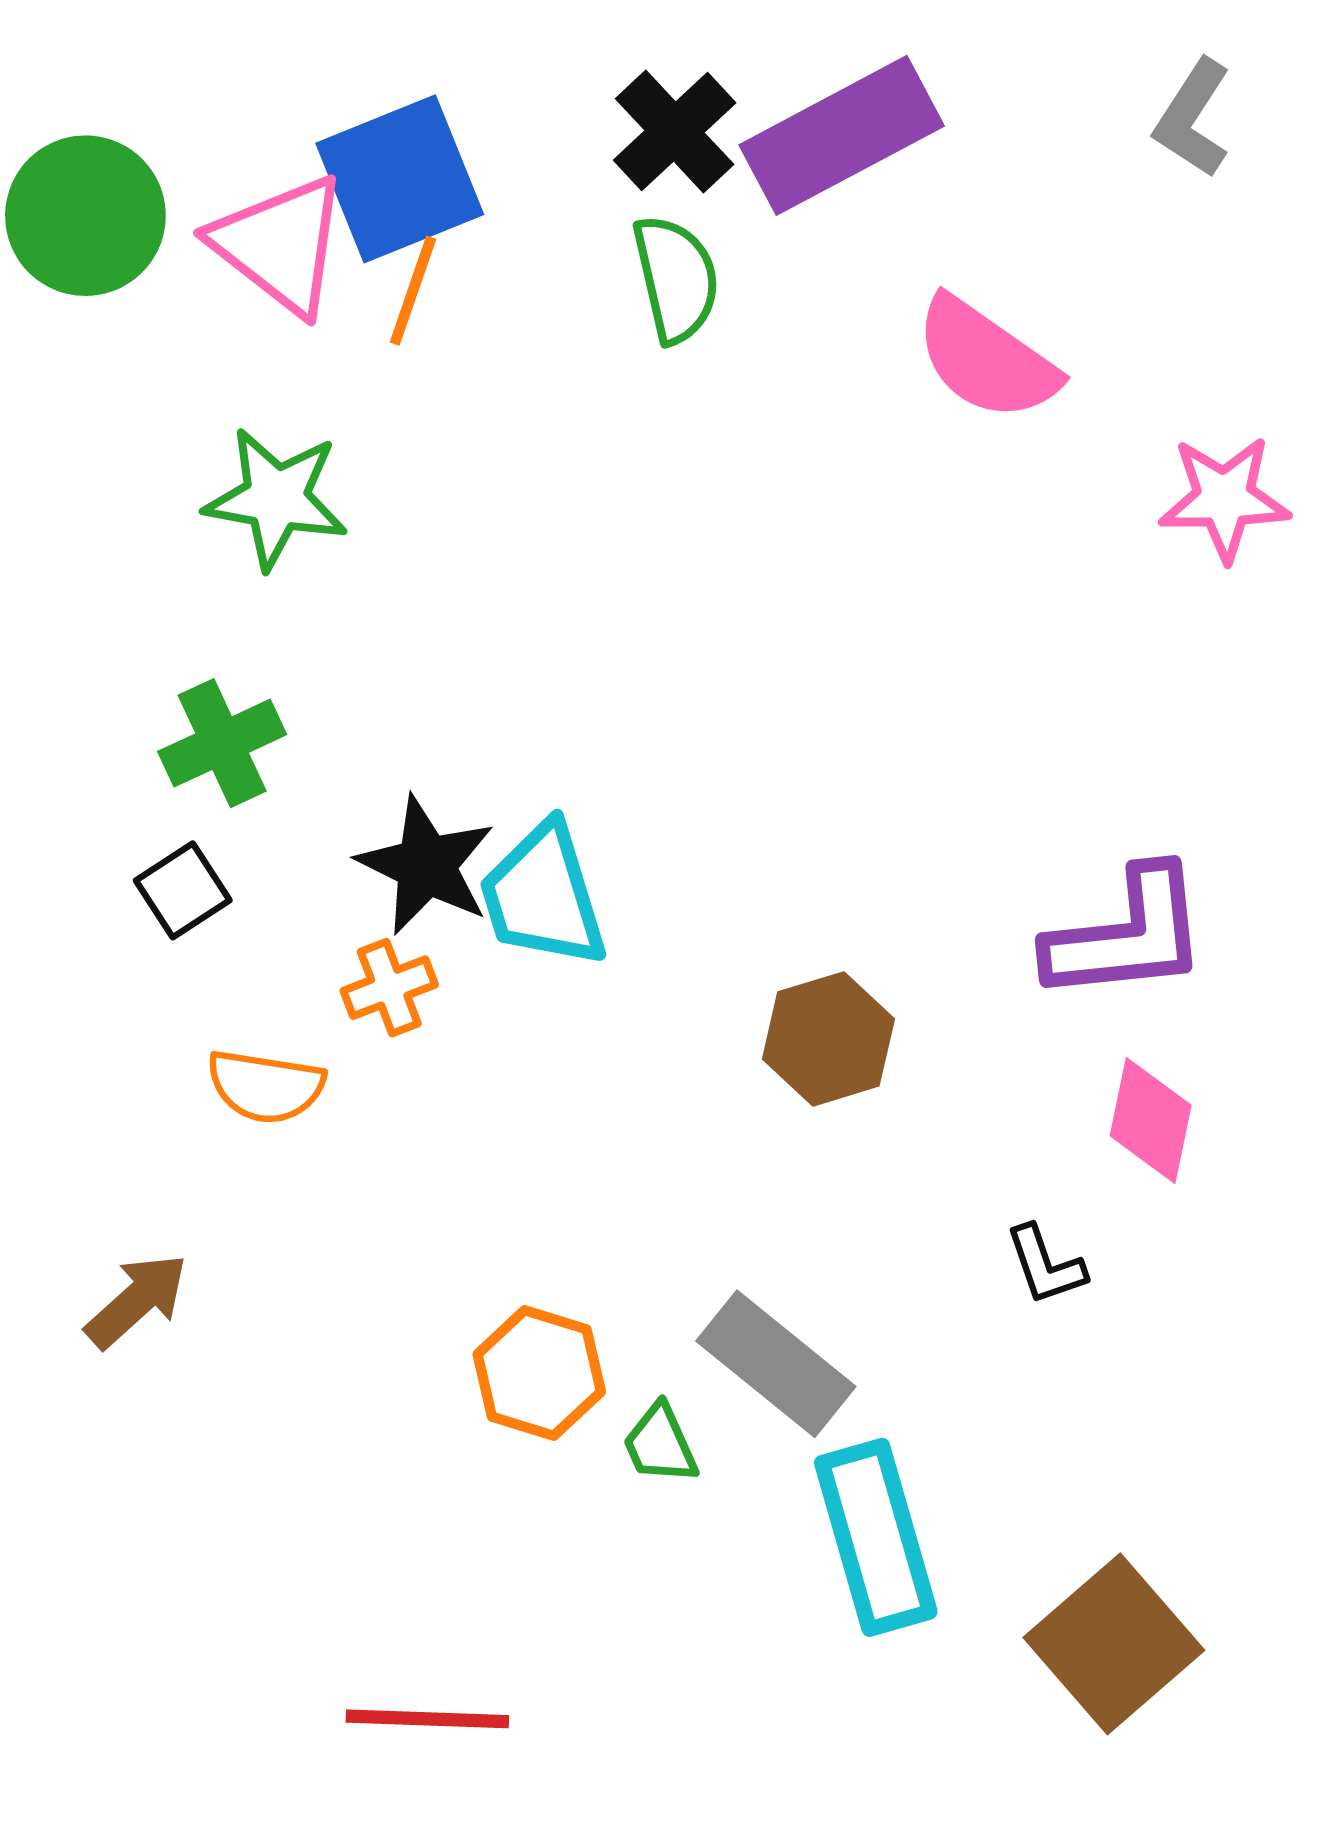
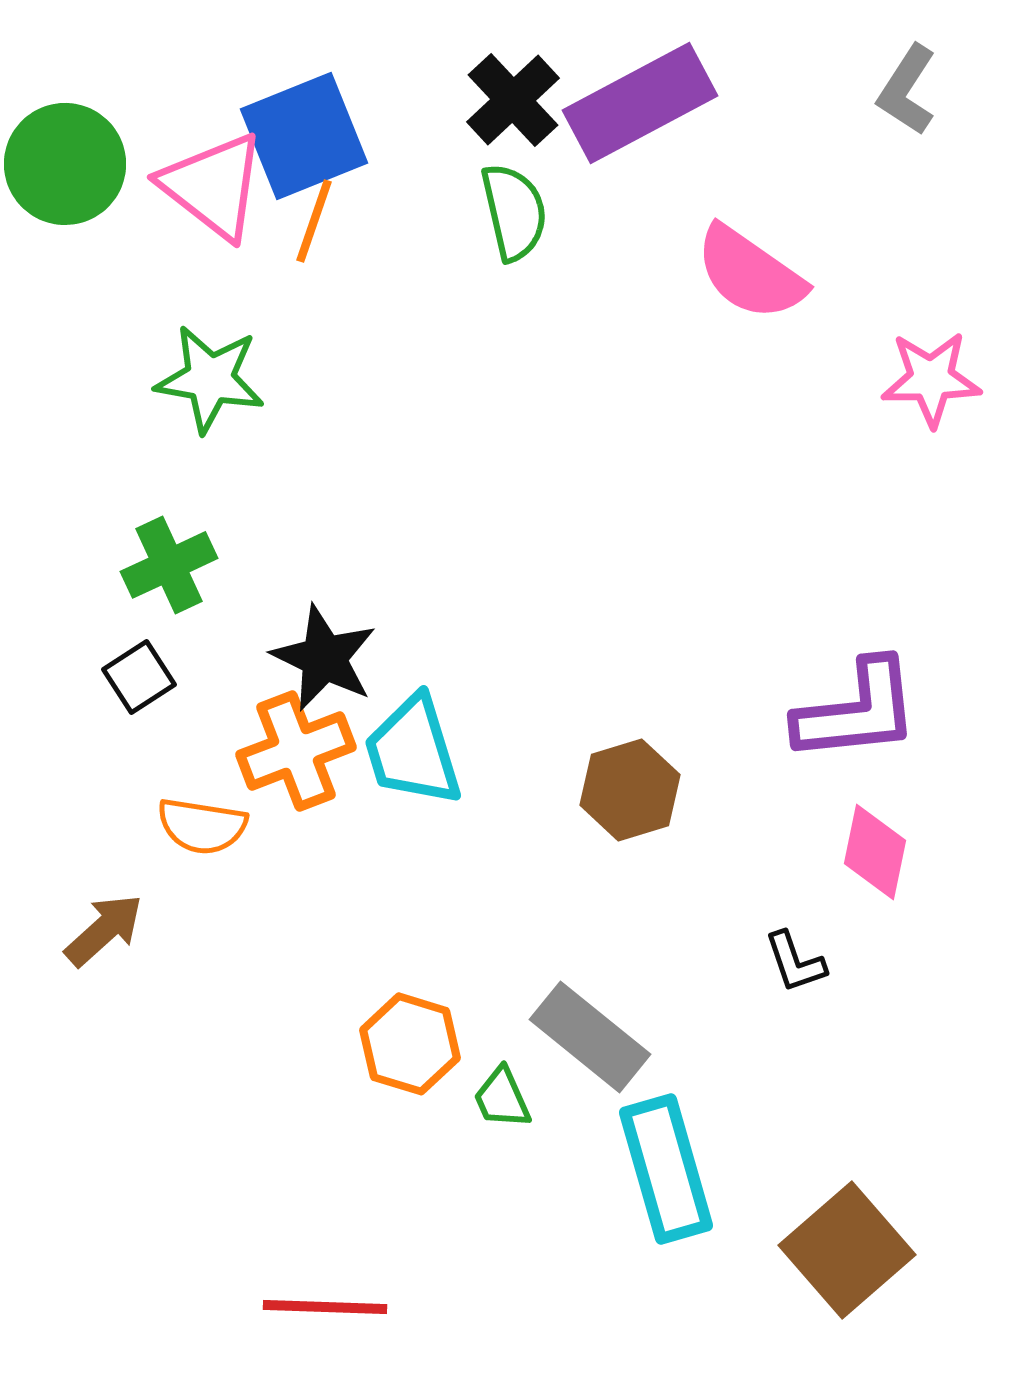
cyan trapezoid: (543, 896) -> (413, 751), moved
orange cross: (389, 988) -> (296, 751), size x1.6
brown arrow: (137, 1301) -> (104, 930), moved

